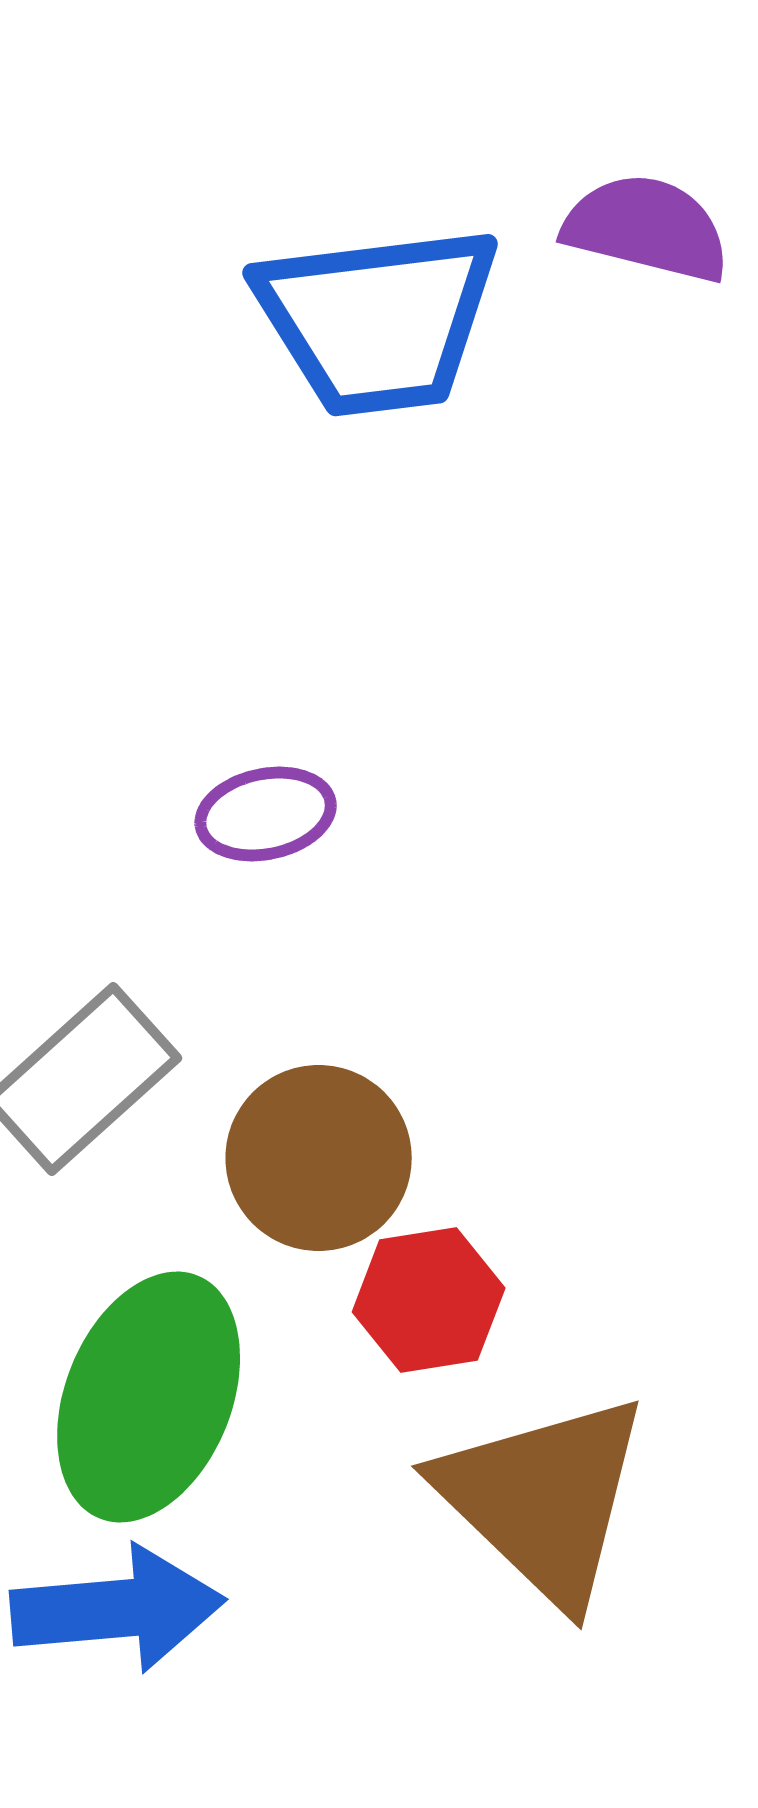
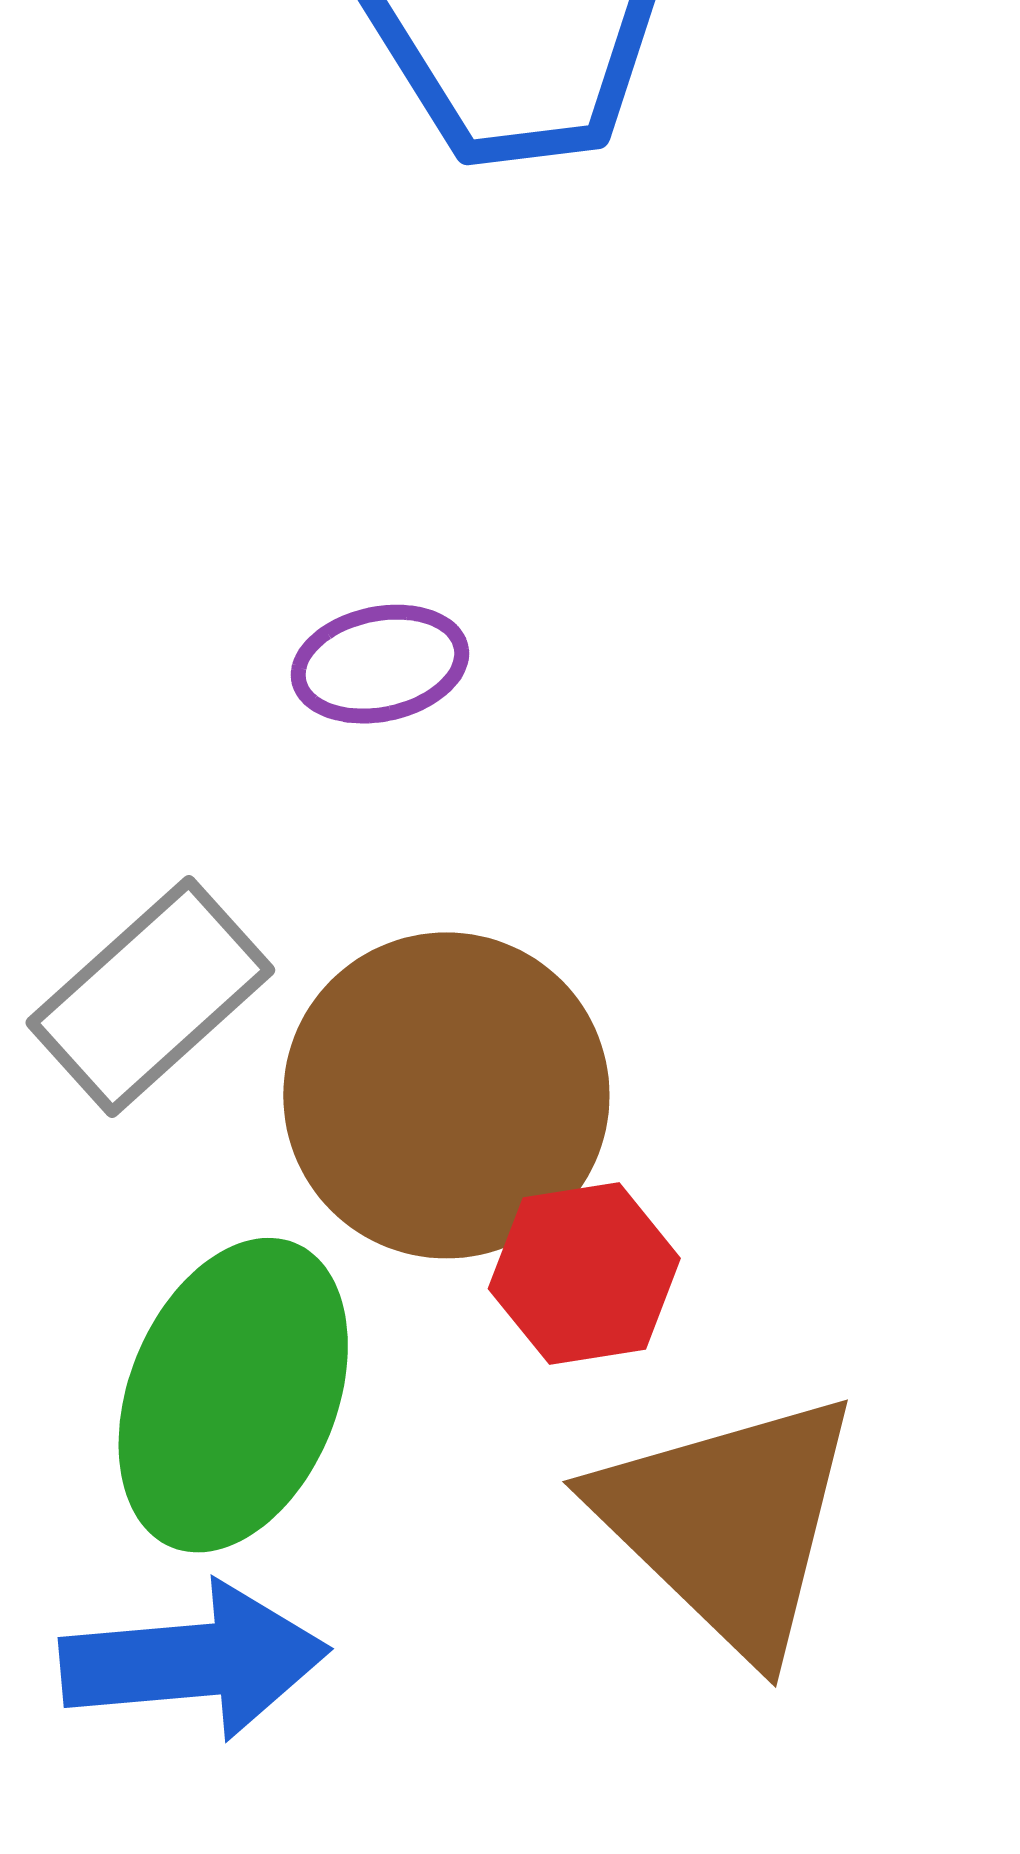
brown circle: (319, 1158) -> (446, 1095), size x1.4

